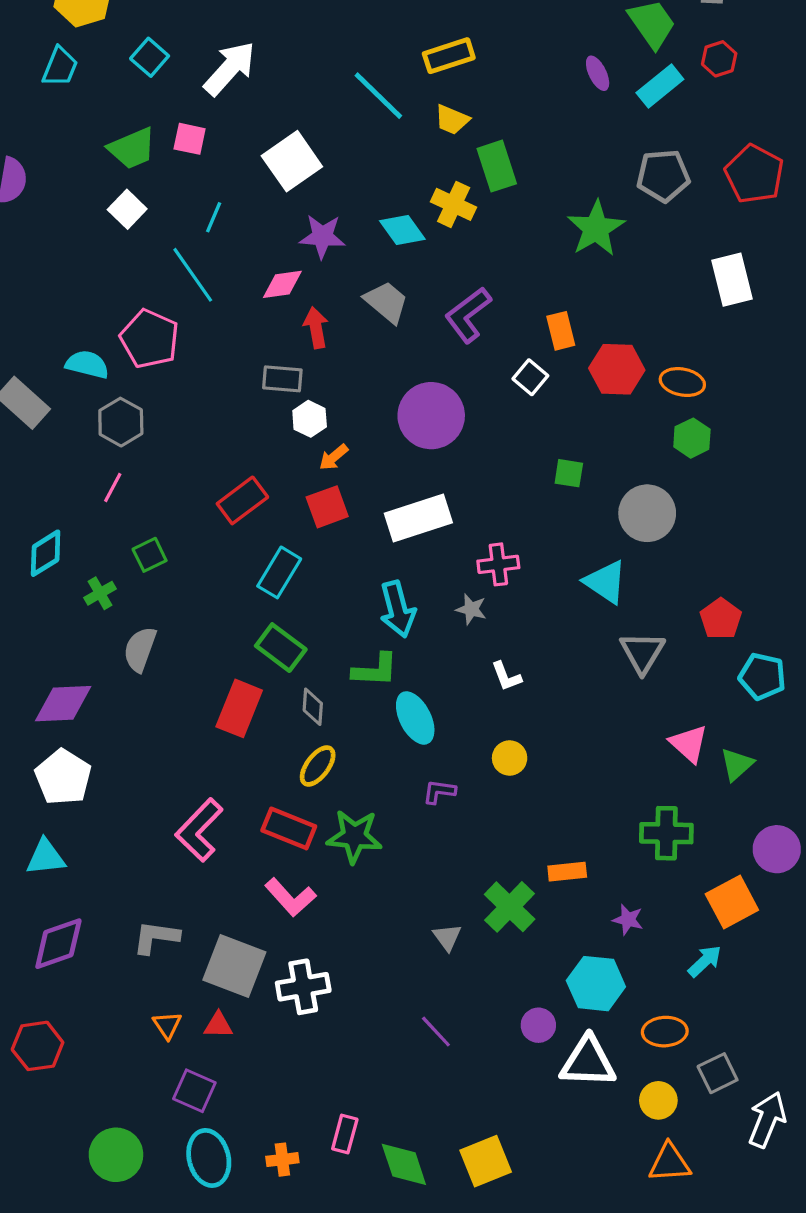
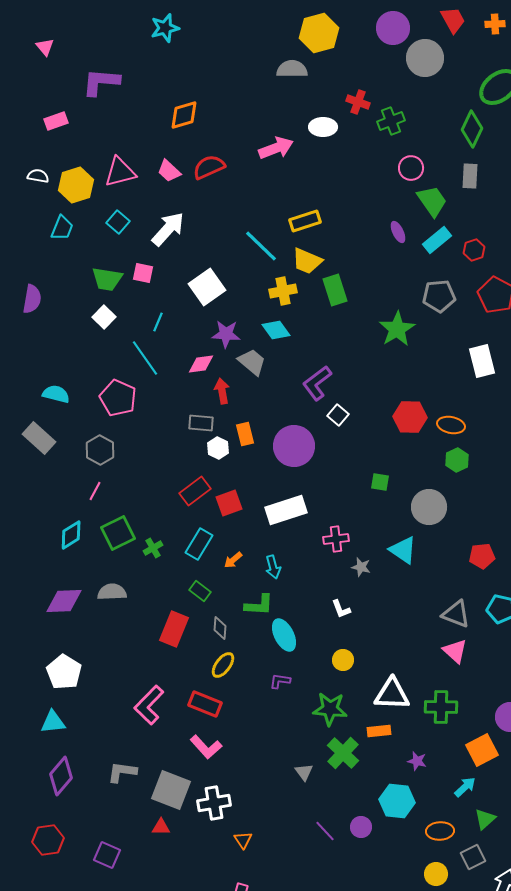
red hexagon: (719, 59) -> (474, 250), moved
yellow trapezoid: (452, 120) -> (307, 261), size x1.4
green trapezoid: (132, 148) -> (107, 279), turned 32
yellow cross: (454, 204) -> (283, 291), moved, turned -36
gray trapezoid: (386, 302) -> (252, 362), moved
orange rectangle: (561, 331) -> (245, 434), moved
cyan semicircle: (87, 364) -> (56, 394), moved
white square: (530, 377) -> (338, 415), moved
orange arrow: (334, 457) -> (233, 560), moved
red rectangle: (242, 500) -> (195, 491), moved
cyan diamond: (46, 553) -> (71, 535), moved
green square: (150, 555) -> (118, 533), size x1.6
green cross: (100, 593) -> (153, 548), moved
cyan arrow: (398, 609) -> (273, 567), size x0.7
gray star: (471, 609) -> (361, 567), moved
red pentagon: (721, 619) -> (482, 556), moved, turned 30
green rectangle: (281, 648) -> (200, 591), size x0.7
gray semicircle: (140, 649) -> (112, 592), turned 68
gray triangle: (642, 652) -> (456, 614), moved, turned -40
purple diamond: (63, 704) -> (64, 601), moved
green triangle: (737, 764) -> (485, 819), moved
purple L-shape: (439, 792) -> (280, 681), moved
green star: (354, 836) -> (330, 709), moved
purple diamond: (58, 944) -> (61, 776), turned -30
orange triangle: (167, 1025) -> (243, 840), moved
purple line: (436, 1032) -> (325, 831), moved
white triangle: (588, 1062) -> (392, 694), moved
purple square: (194, 1091) -> (107, 855), moved

